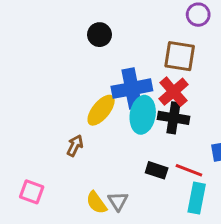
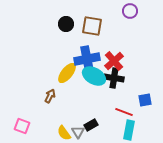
brown square: (180, 56) -> (92, 26), moved
cyan ellipse: (143, 115) -> (94, 76), turned -70
black rectangle: (157, 170) -> (91, 125), moved, turned -48

